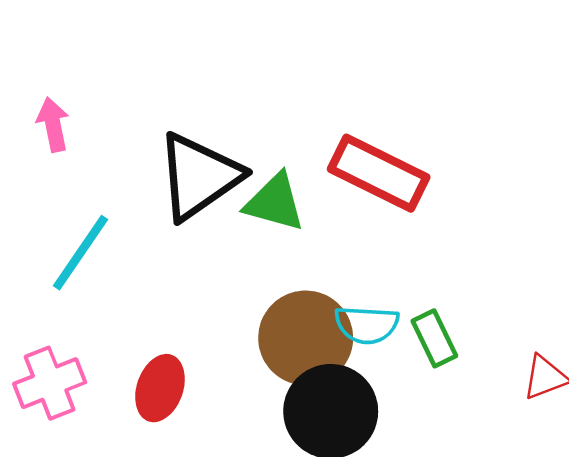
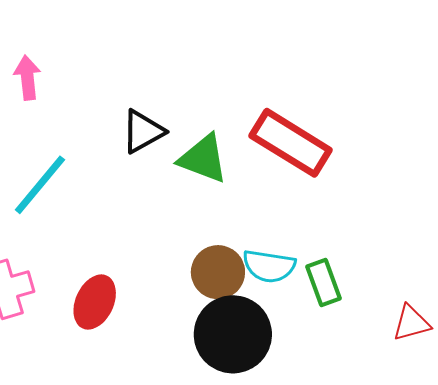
black triangle: (199, 176) -> (143, 131), size x0.6
brown circle: (306, 338) -> (218, 272), size x0.7

